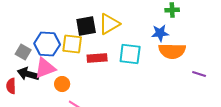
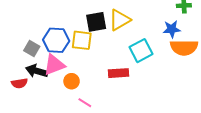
cyan square: (130, 54) -> (141, 51), turned -35
red rectangle: (97, 58) -> (119, 73), moved
red semicircle: (11, 86) -> (19, 83), turned -98

